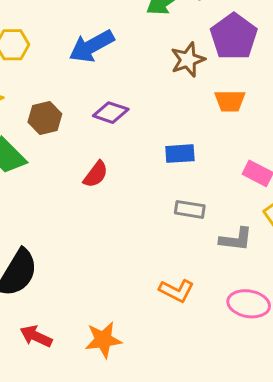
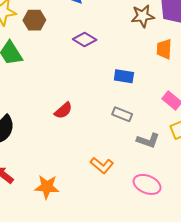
orange trapezoid: (230, 101) -> (164, 49), turned 80
brown hexagon: (45, 118) -> (34, 20), moved
red semicircle: (96, 174) -> (63, 111), moved

